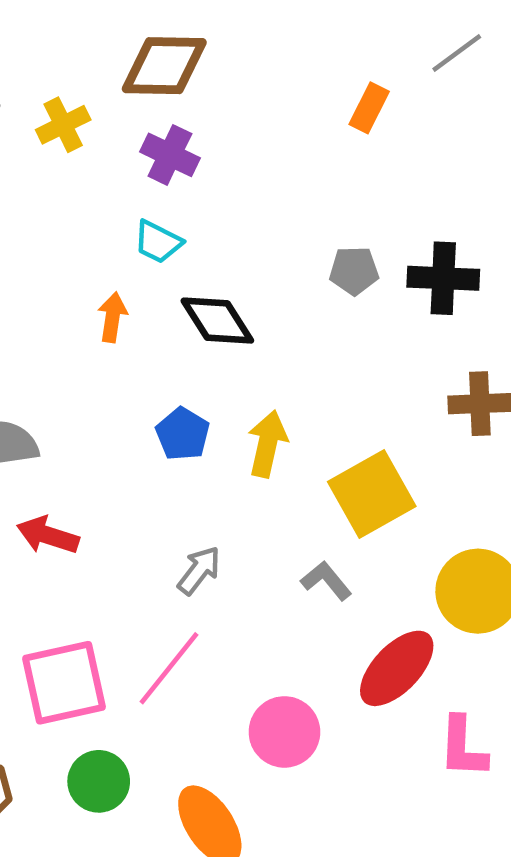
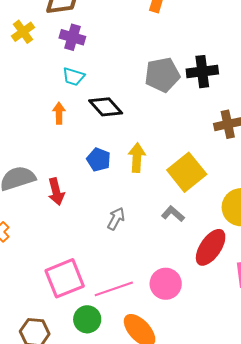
gray pentagon: (354, 271) -> (162, 75), size x1.6
red arrow: (48, 535) -> (56, 192), moved, turned -112
pink line: (169, 668) -> (114, 289), moved, turned 42

